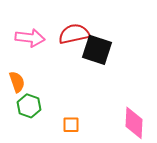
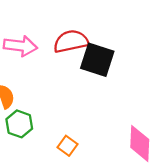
orange square: (71, 125) -> (67, 146), turned 36

